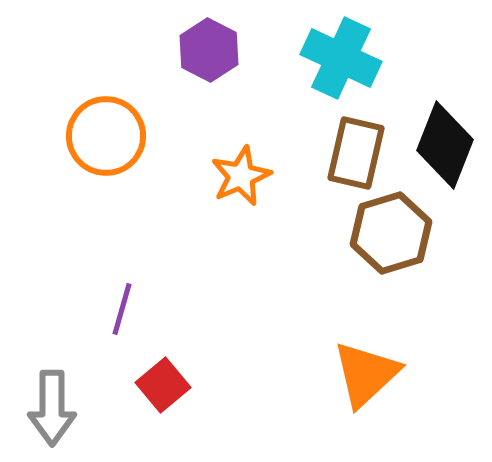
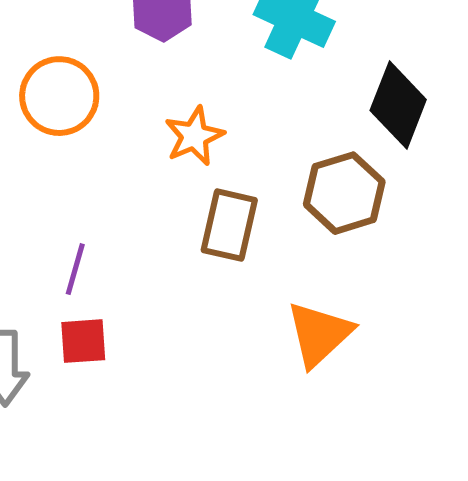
brown rectangle: (356, 153) -> (229, 225), moved
red square: (163, 385) -> (83, 341), moved, turned 36

